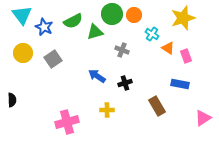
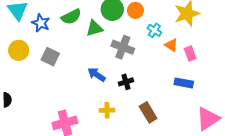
gray cross: (122, 50) -> (123, 47), size x1.5
gray square: (53, 59) -> (50, 57), turned -30
brown rectangle: (157, 106) -> (148, 112), moved
pink triangle: (203, 118) -> (208, 119), size x1.4

